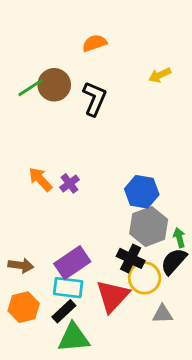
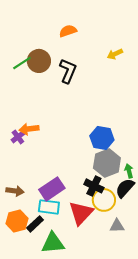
orange arrow: (40, 179) -> (29, 129), turned -54
purple cross: (69, 183) -> (18, 137), moved
black rectangle: (64, 311) -> (35, 224), moved

